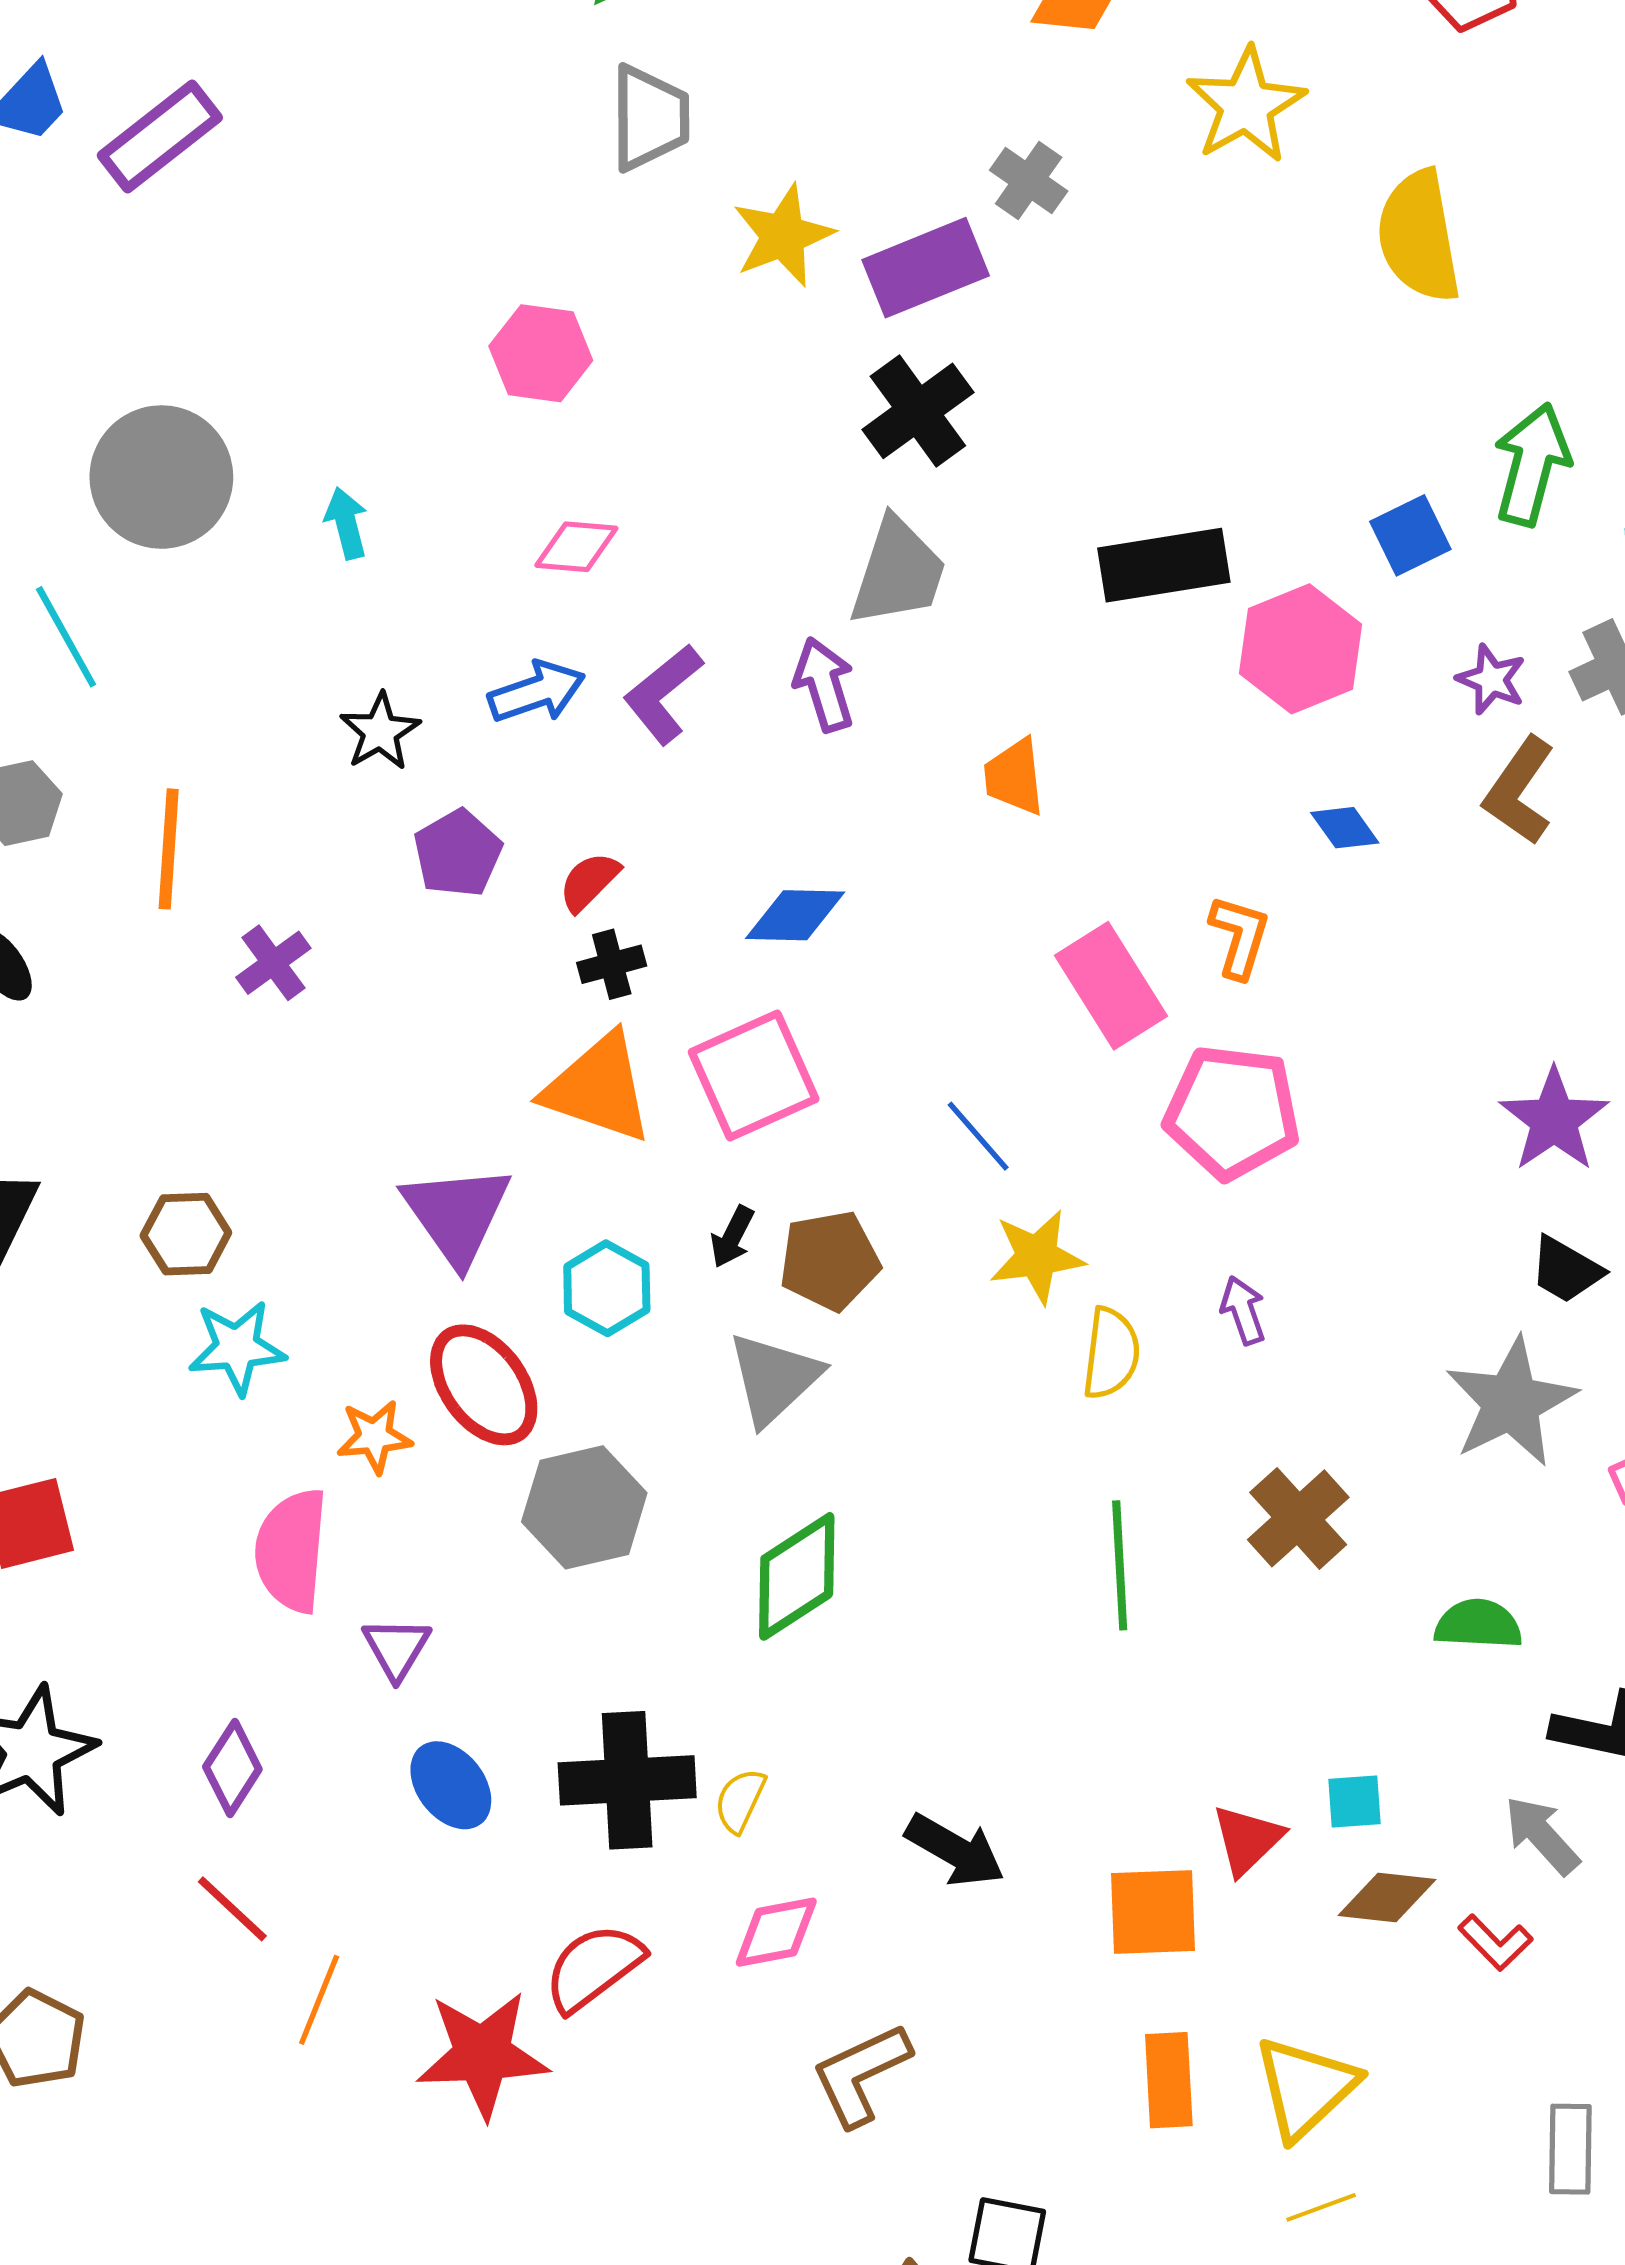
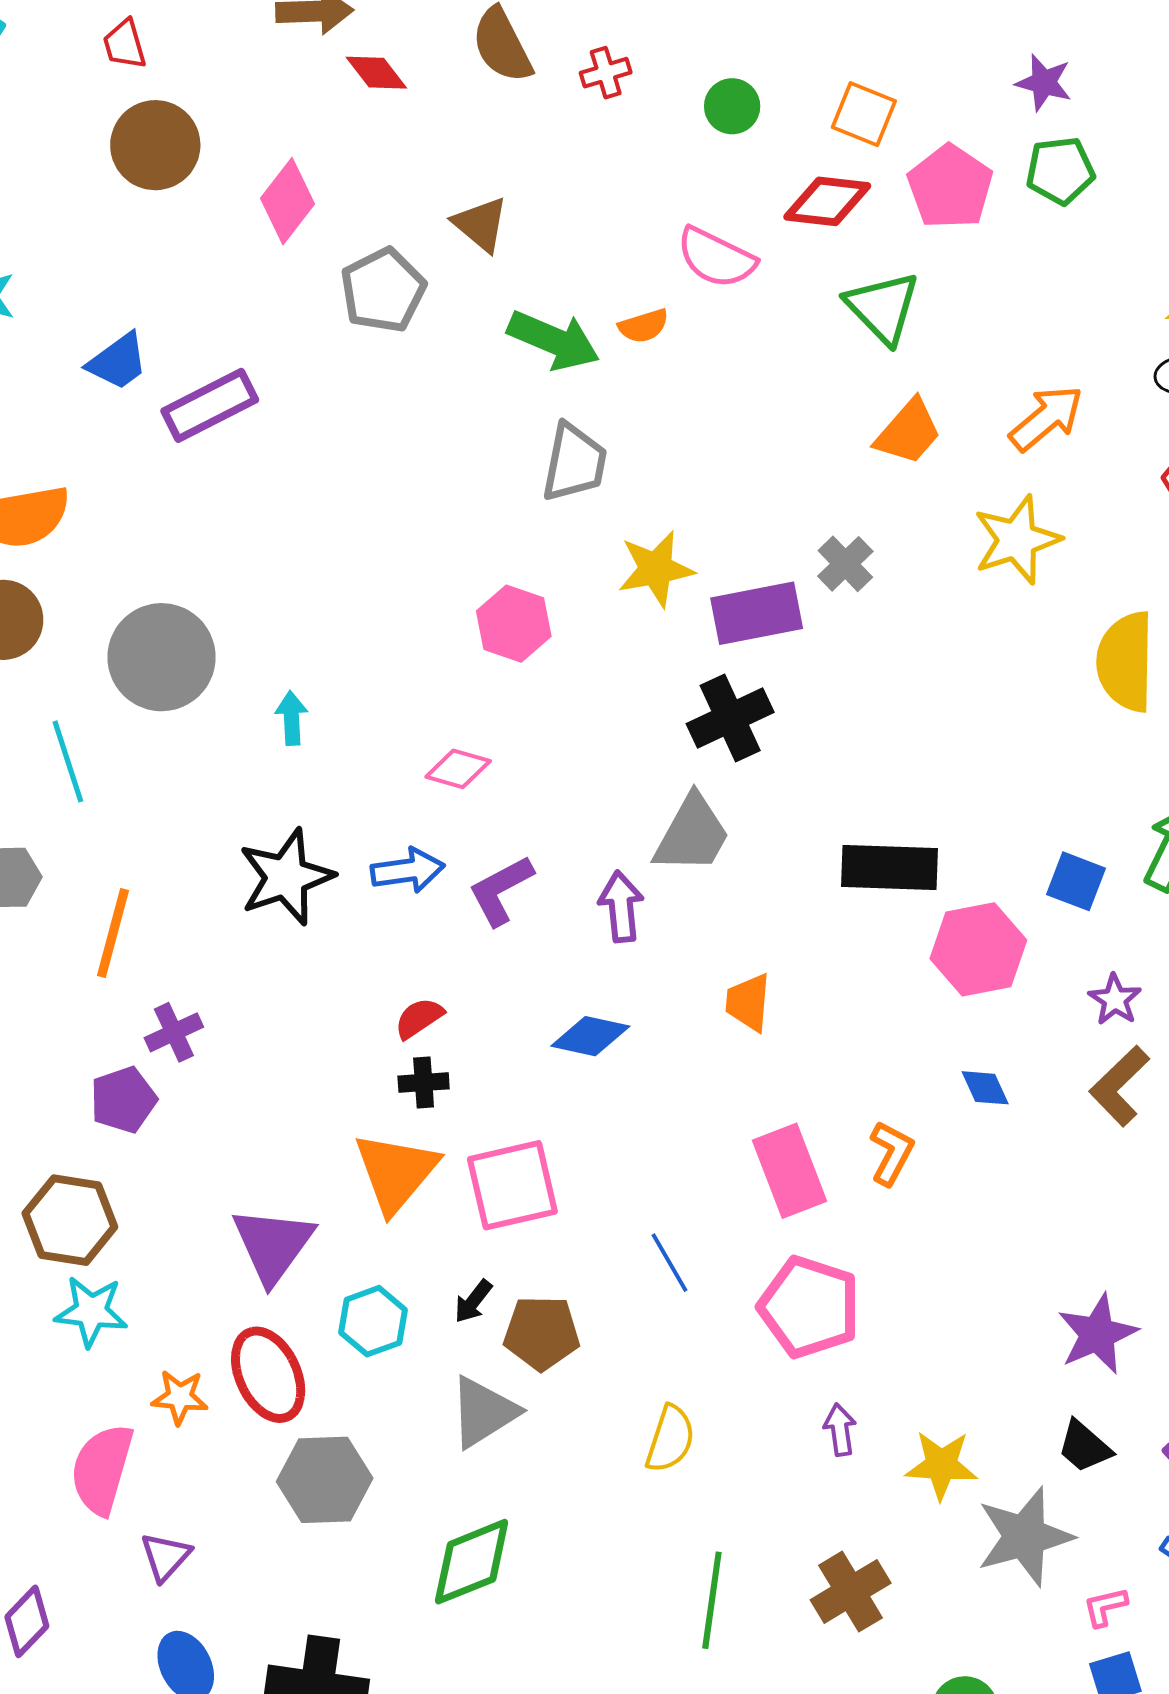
pink hexagon: (541, 353) -> (514, 624), moved
blue square: (1410, 535) -> (1076, 881), turned 36
black star: (380, 732) -> (286, 877), size x1.6
purple pentagon: (458, 853) -> (123, 1100), moved
blue diamond: (795, 915) -> (590, 1036), moved
orange triangle: (598, 1088) -> (396, 1172), turned 40
pink pentagon: (1232, 1112) -> (809, 1307), moved
brown hexagon: (186, 1234) -> (70, 1220), size x1.4
yellow star: (1037, 1257) -> (941, 1465), moved
yellow semicircle: (1111, 1353) -> (670, 1439), moved

